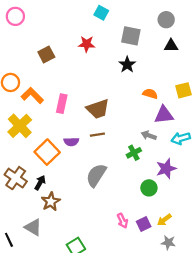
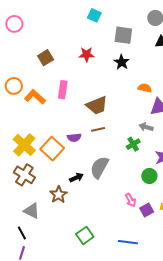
red star: (87, 44) -> (87, 54), moved
pink rectangle: (62, 104) -> (63, 90), moved
yellow cross: (20, 126) -> (24, 145), moved
black arrow: (40, 183) -> (76, 178), moved, turned 40
pink arrow: (122, 221) -> (131, 200), moved
gray triangle: (33, 227) -> (32, 211), moved

